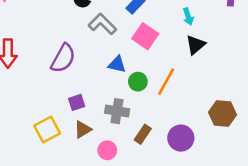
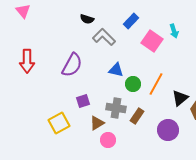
pink square: (145, 36) -> (152, 41), moved
black triangle: (196, 45) -> (180, 98), moved
brown triangle: (83, 129) -> (97, 123), moved
brown rectangle: (143, 134) -> (137, 116), moved

